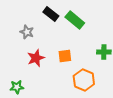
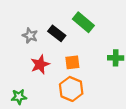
black rectangle: (51, 14) -> (57, 33), moved
orange hexagon: (84, 80) -> (71, 89), moved

